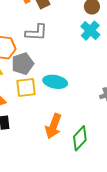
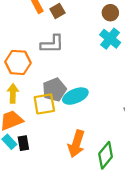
gray pentagon: (23, 64) -> (54, 90), moved
cyan ellipse: (55, 82) -> (75, 96), turned -30

